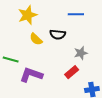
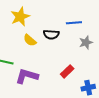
blue line: (76, 14) -> (74, 23), moved
gray star: (81, 53) -> (86, 42), moved

